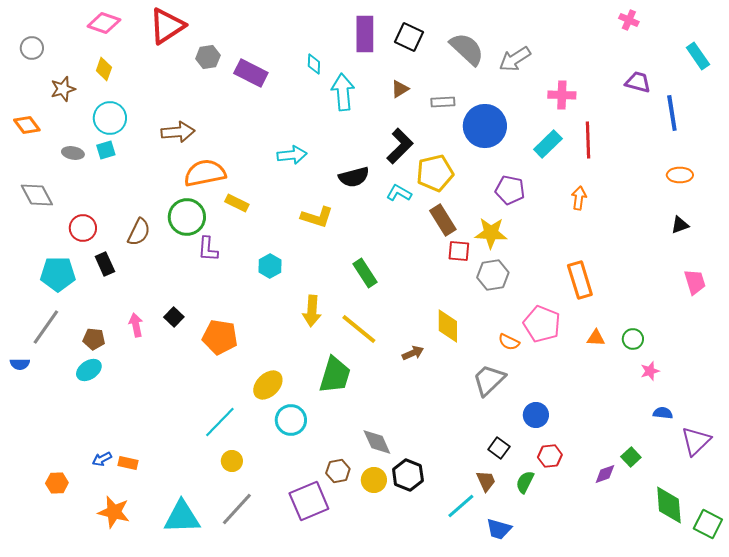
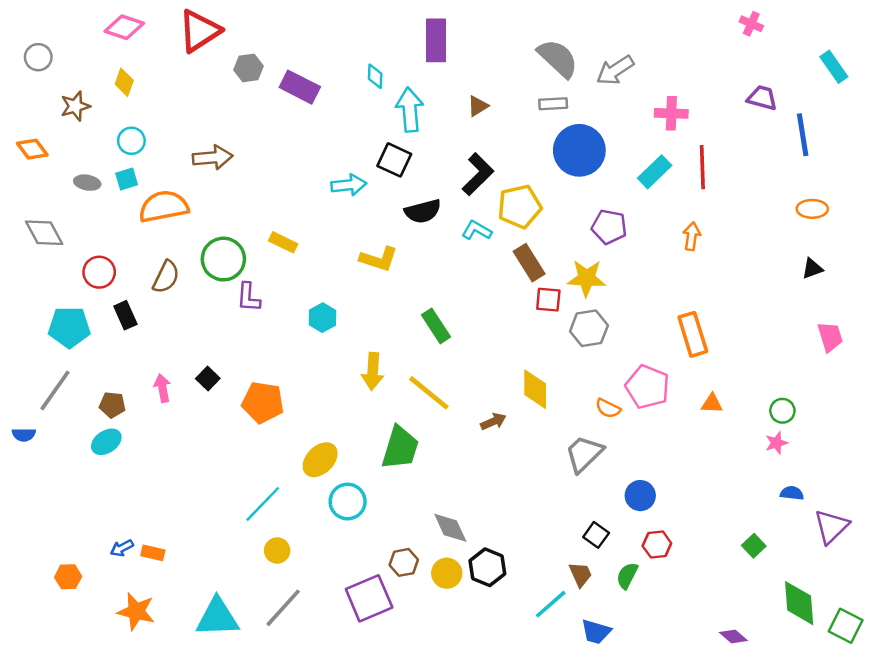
black square: (409, 37) -> (394, 160), moved
gray rectangle: (443, 102) -> (553, 104), moved
cyan circle: (110, 118) -> (131, 141), size x0.7
orange semicircle: (205, 173) -> (164, 206), moved
green circle: (633, 339) -> (782, 411), moved
purple diamond: (605, 474) -> (733, 637), moved, turned 60

